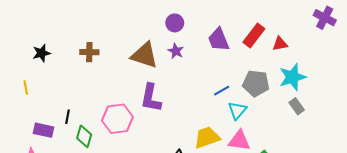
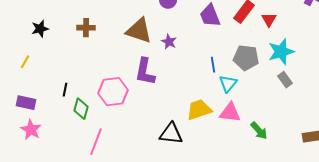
red triangle: (280, 44) -> (269, 20), turned -49
purple star: (176, 51) -> (169, 42), moved
yellow line: (26, 87) -> (25, 62), turned 40
blue line: (222, 91) -> (213, 65), turned -70
purple rectangle: (43, 130) -> (26, 103), moved

